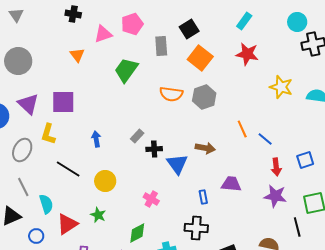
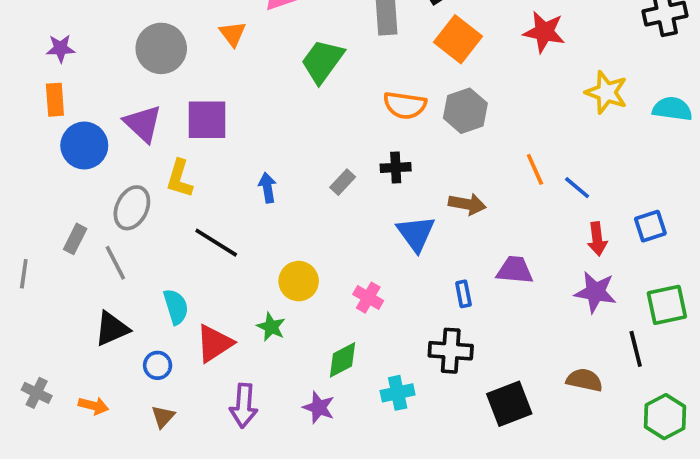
gray circle: (18, 61) -> (161, 48), moved
black cross: (154, 149) -> (396, 167), moved
yellow circle: (105, 181) -> (299, 281), moved
gray line: (23, 187) -> (115, 263), moved

